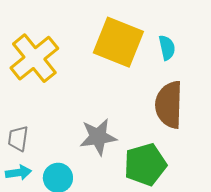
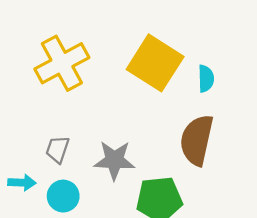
gray trapezoid: (18, 139) -> (58, 149), moved

